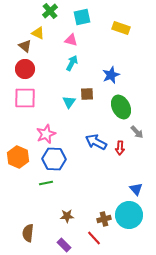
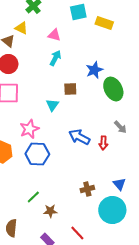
cyan square: (82, 17) -> (78, 12), moved
cyan triangle: (69, 102) -> (52, 105), moved
green ellipse: (121, 107) -> (113, 89), moved
green line: (46, 183) -> (33, 197), moved, turned -32
brown cross: (104, 219) -> (87, 189), moved

